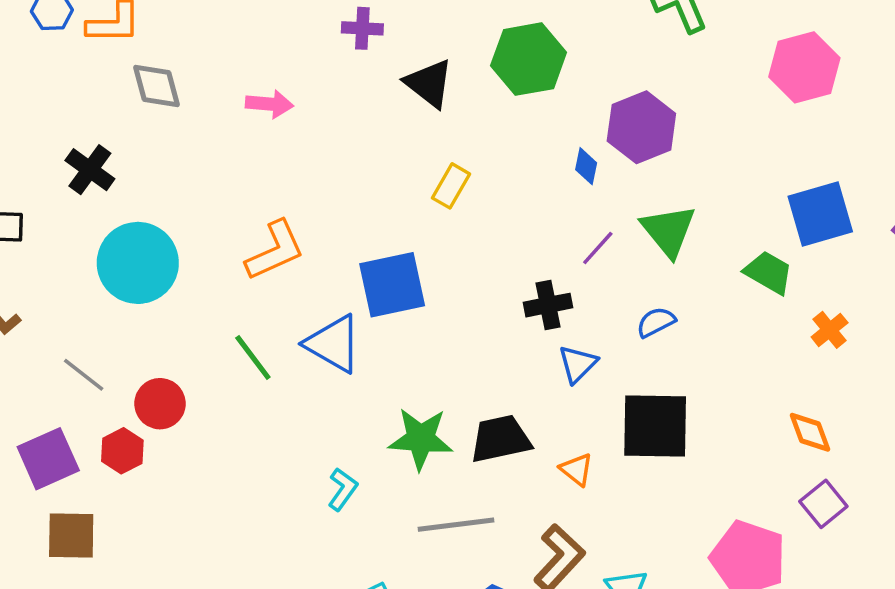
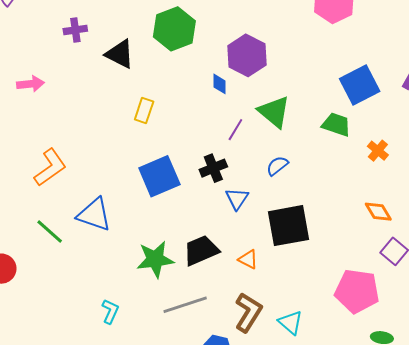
blue square: (392, 285) -> (159, 176), moved
cyan L-shape: (343, 489) -> (110, 311), moved

